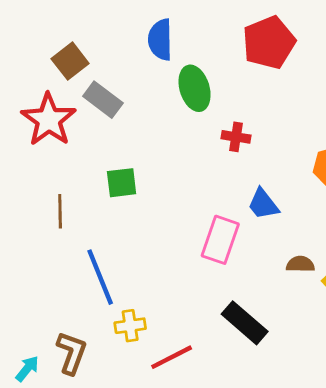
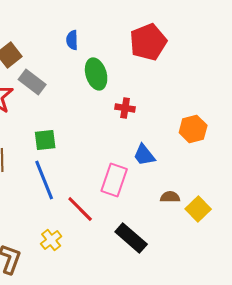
blue semicircle: (160, 40) -> (72, 40), size x0.7
blue line: (100, 277) -> (44, 180), moved
yellow cross: (130, 326) -> (51, 240), turned -30
red line: (172, 357) -> (80, 209), moved, turned 72

